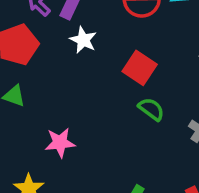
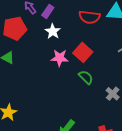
pink star: (60, 143) -> (60, 58), moved

